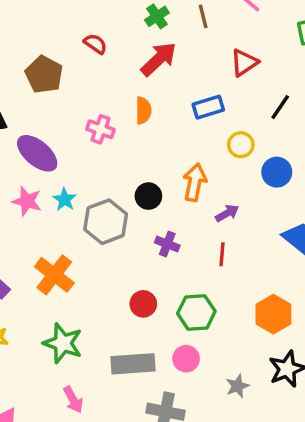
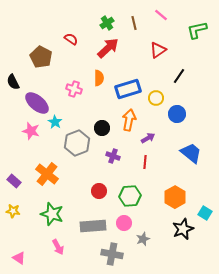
blue rectangle: (208, 107) -> (128, 89), moved, size x1.4
cyan star: (65, 199) -> (55, 122), moved
gray star: (237, 386) -> (143, 239), moved

